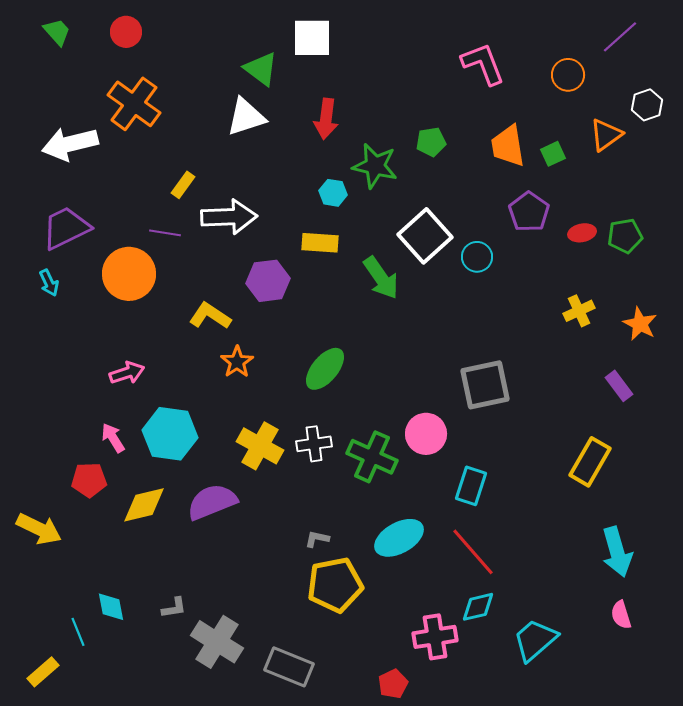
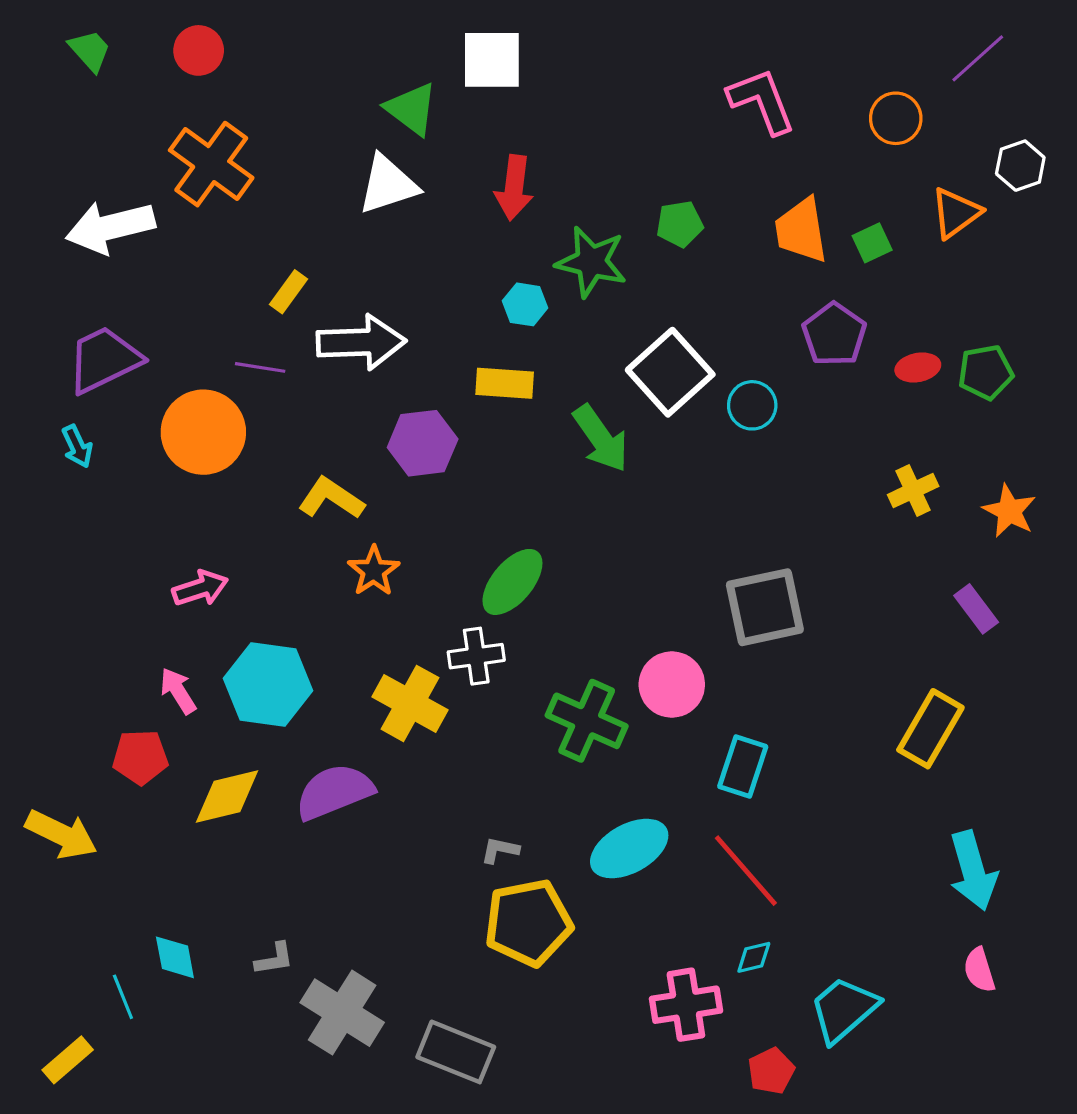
white cross: (314, 444) -> (476, 656), moved
cyan diamond: (478, 607) -> (754, 957), size x0.7
red pentagon: (393, 684) -> (771, 1071), moved

